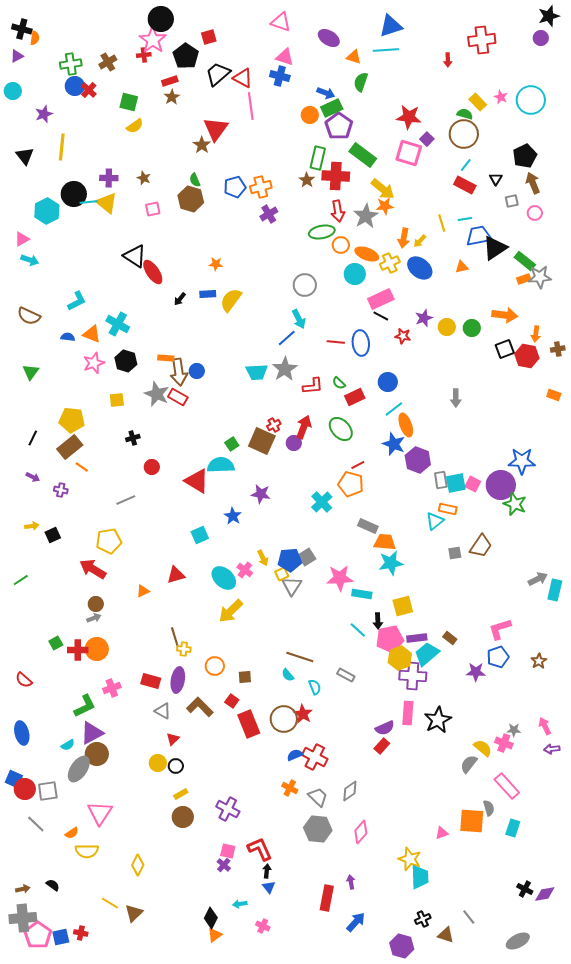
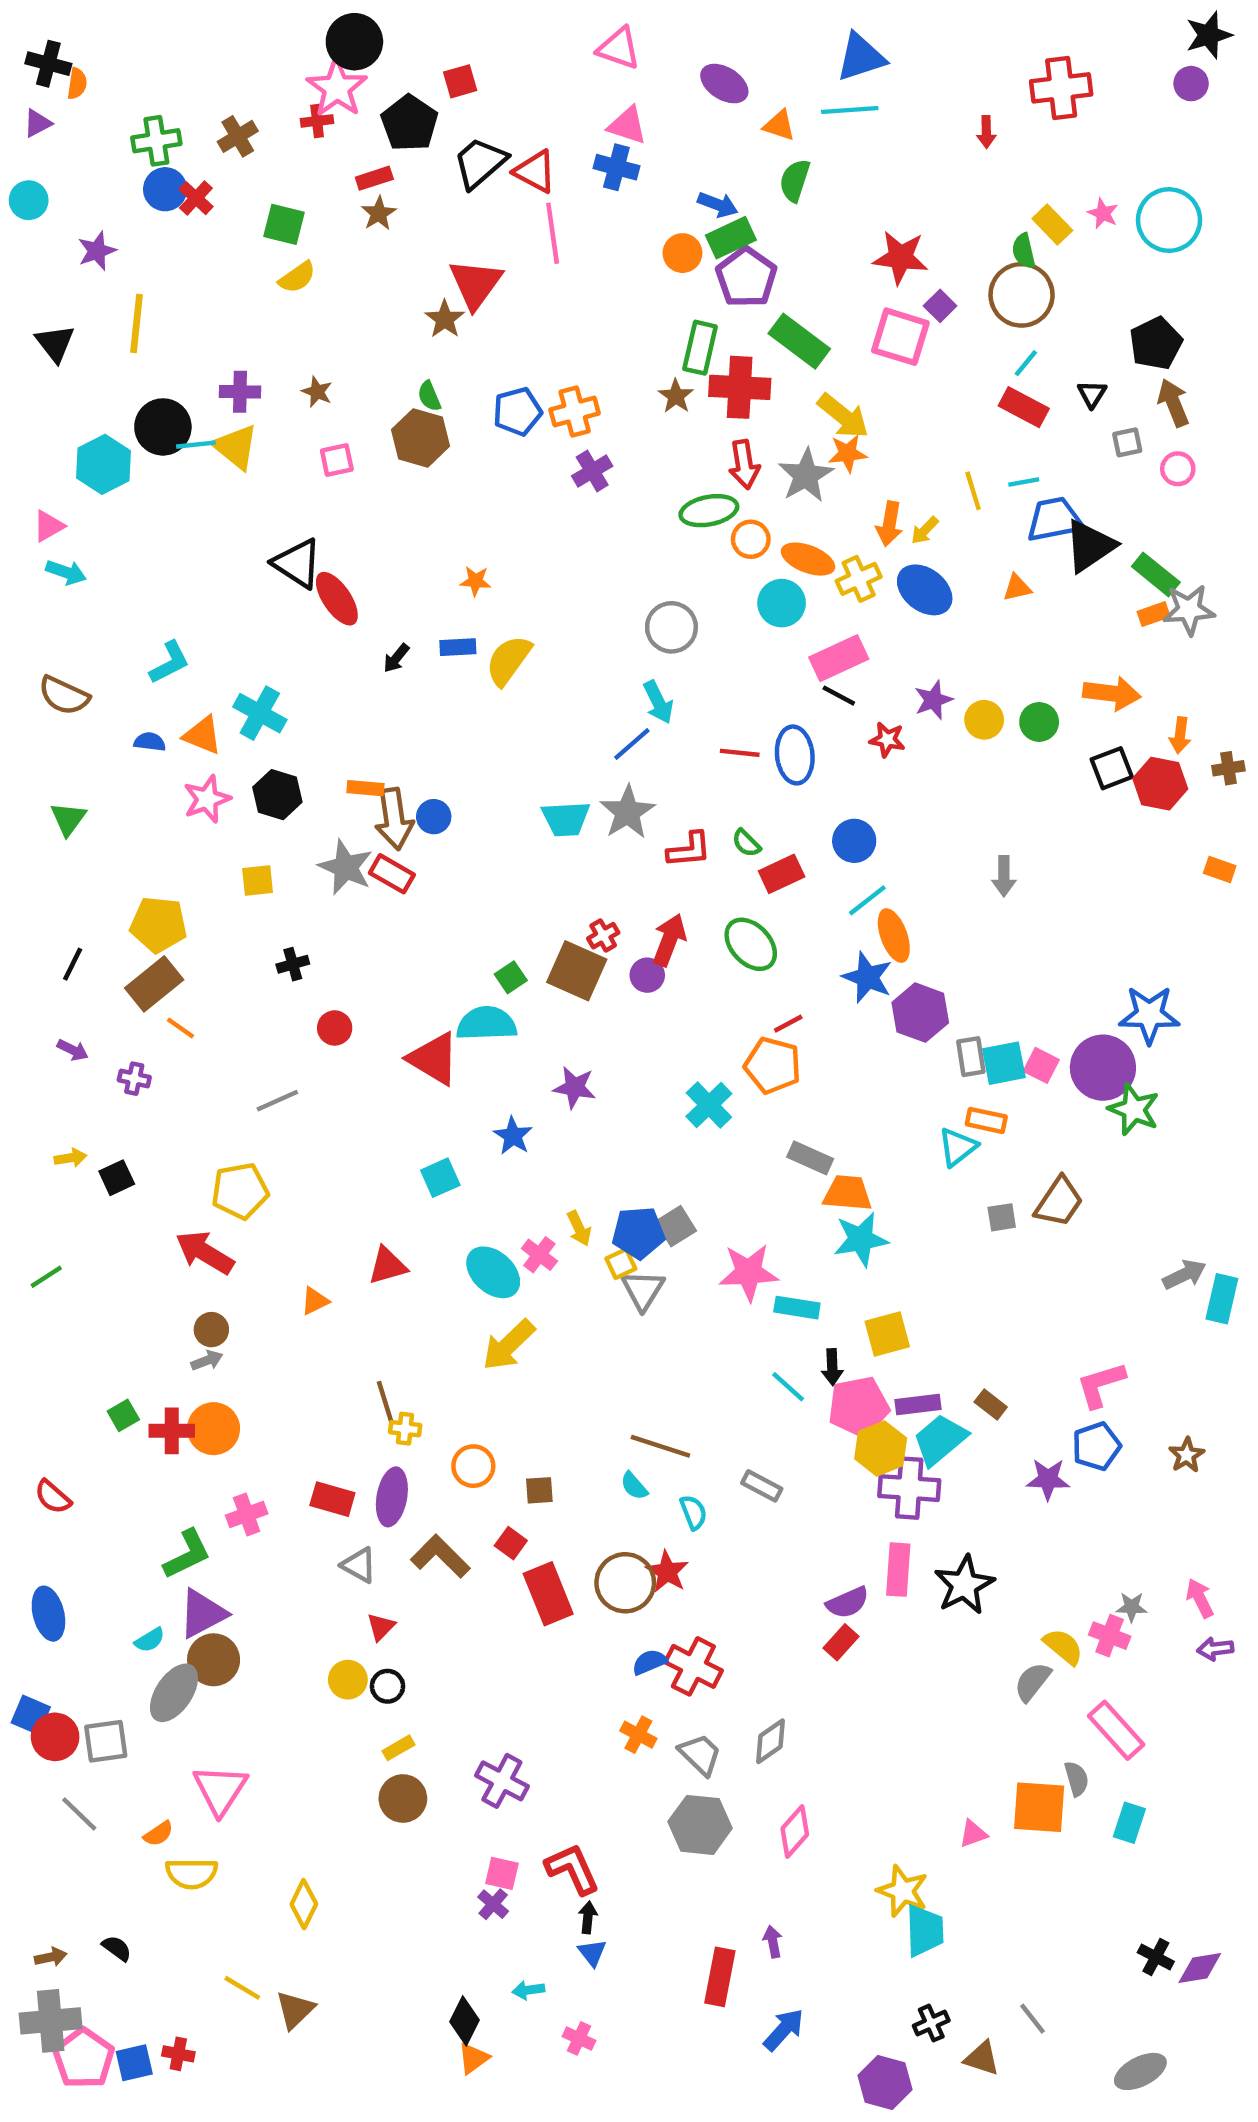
green semicircle: (465, 114) -> (1024, 251), turned -119

